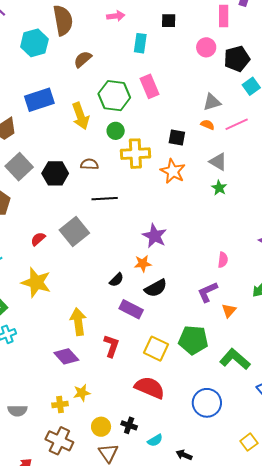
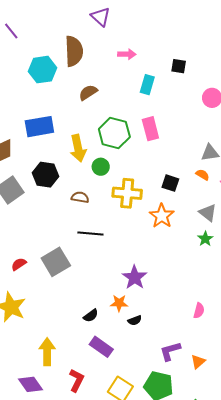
green circle: (116, 131) -> (101, 167), moved
black hexagon: (55, 173) -> (46, 175), moved
black semicircle: (156, 288) -> (135, 320), moved, size x0.6
purple L-shape: (208, 292) -> (170, 351), moved

